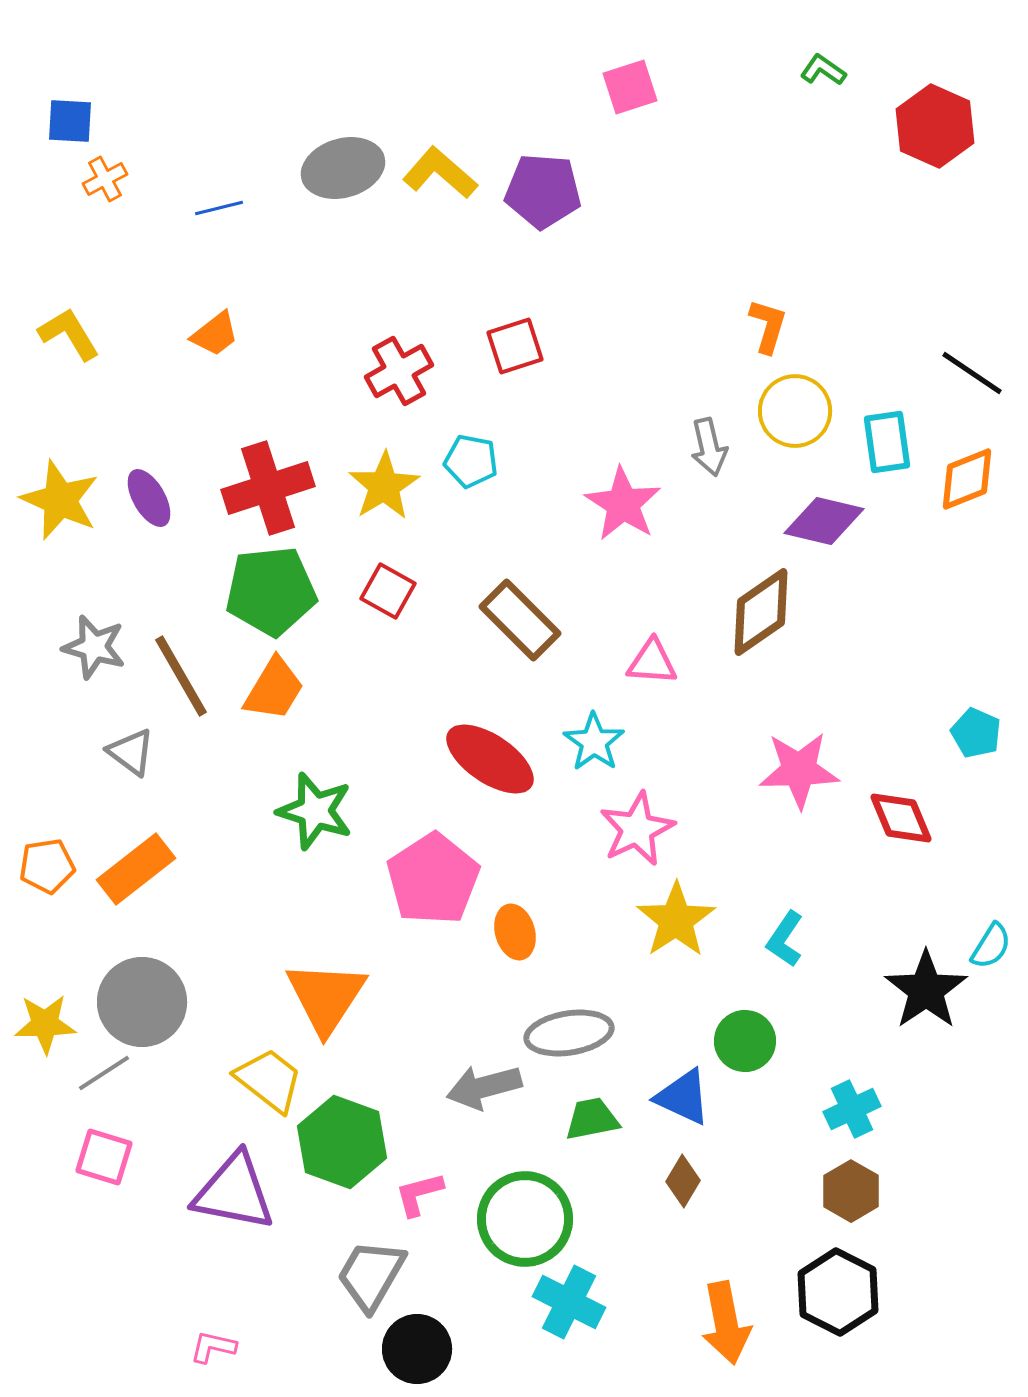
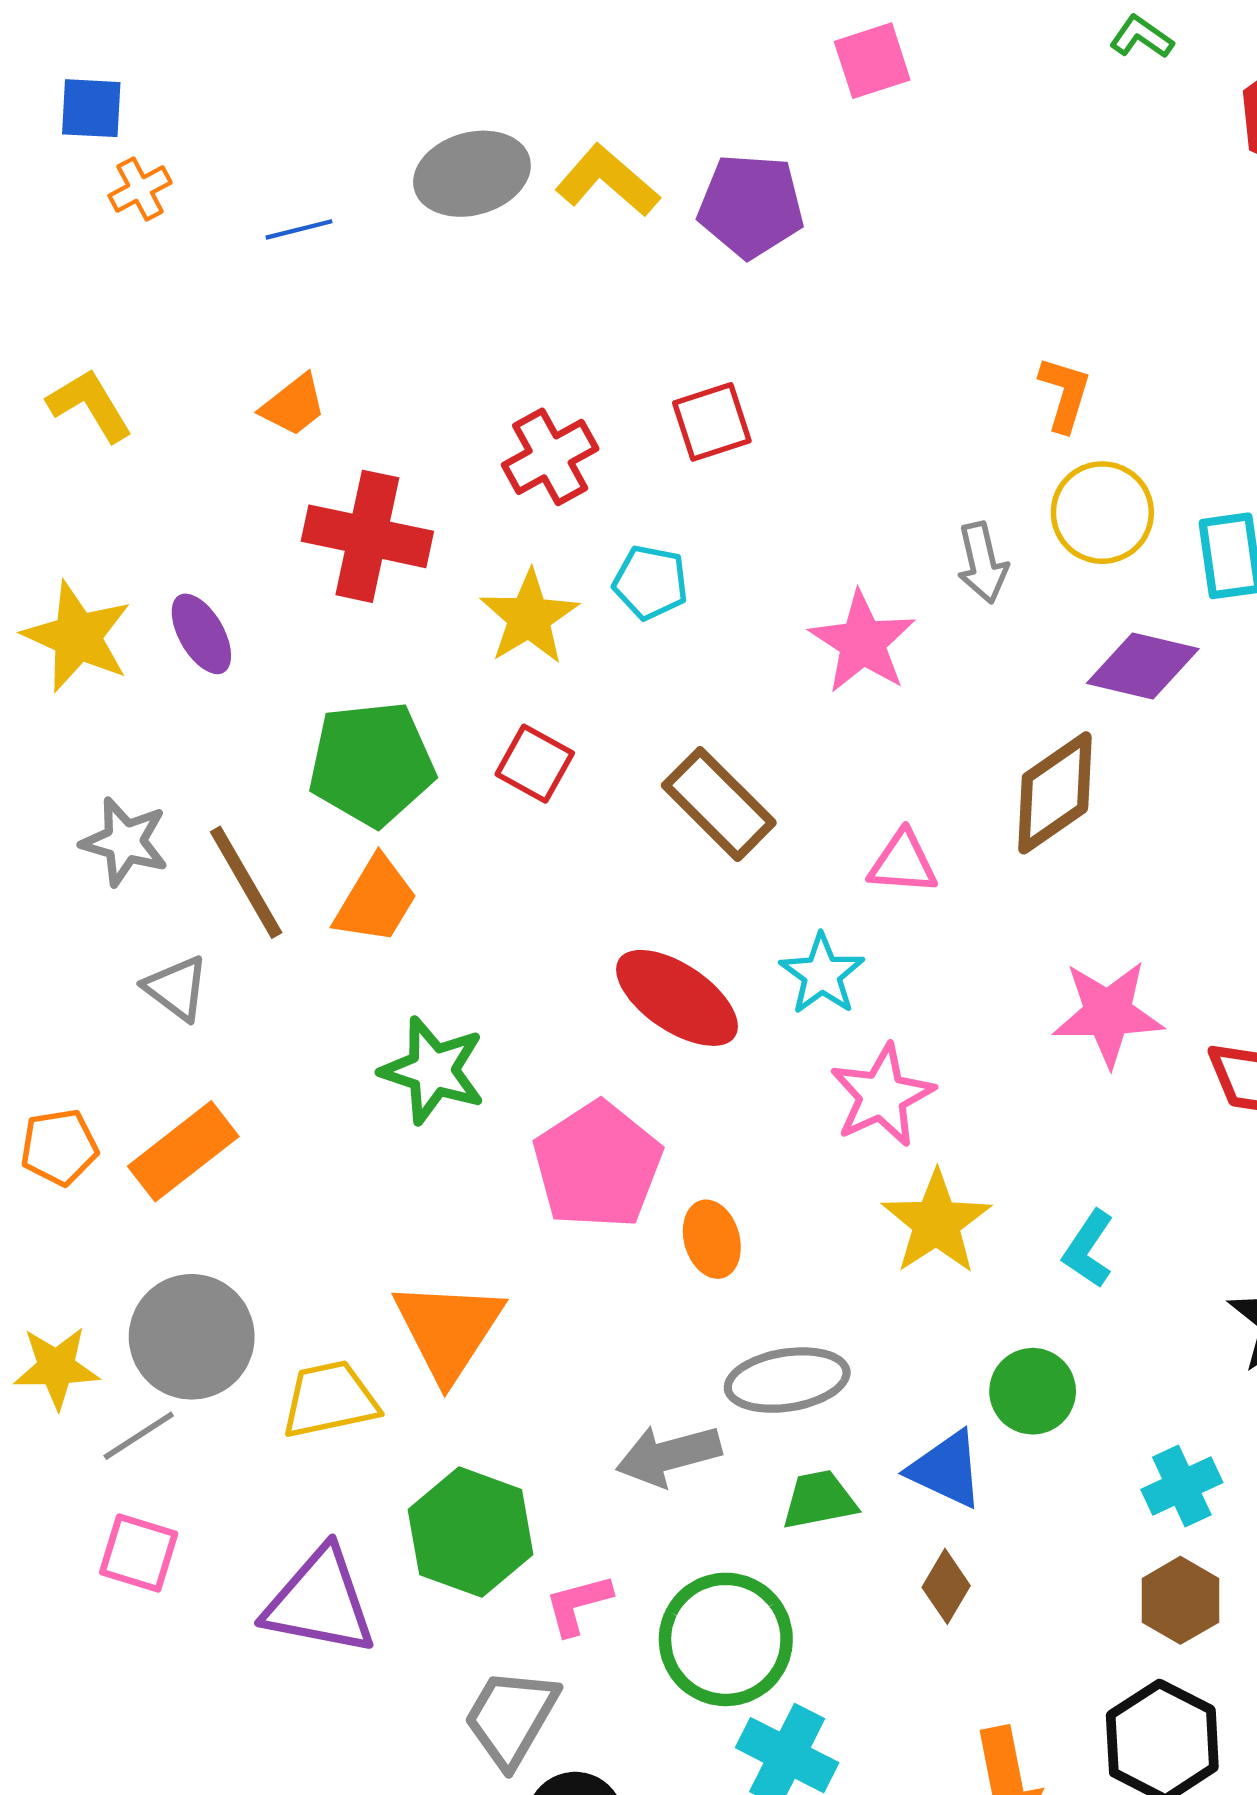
red cross: (268, 488) -> (367, 536), moved, turned 30
yellow trapezoid: (269, 1080) -> (330, 1400), moved, turned -50

